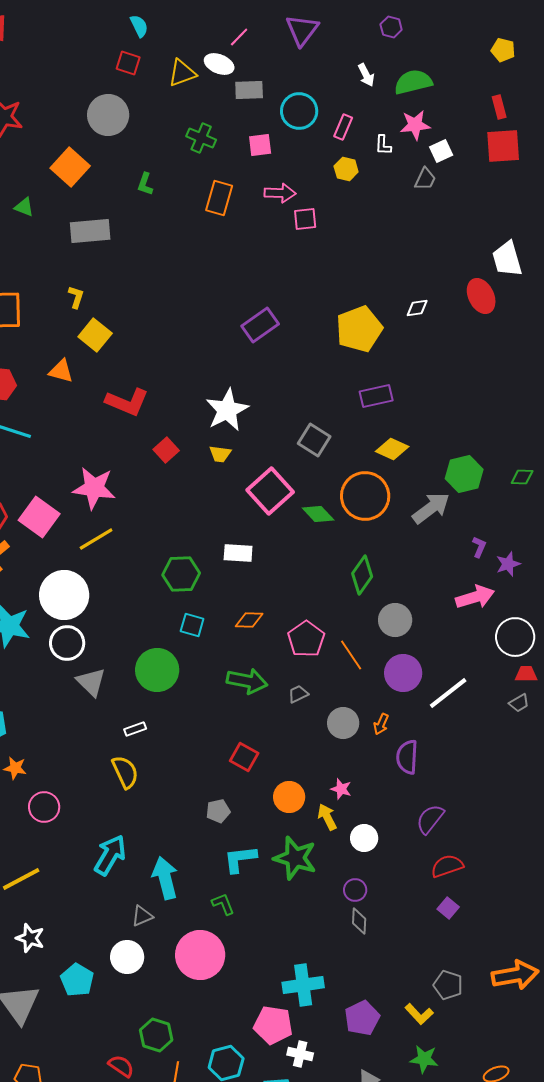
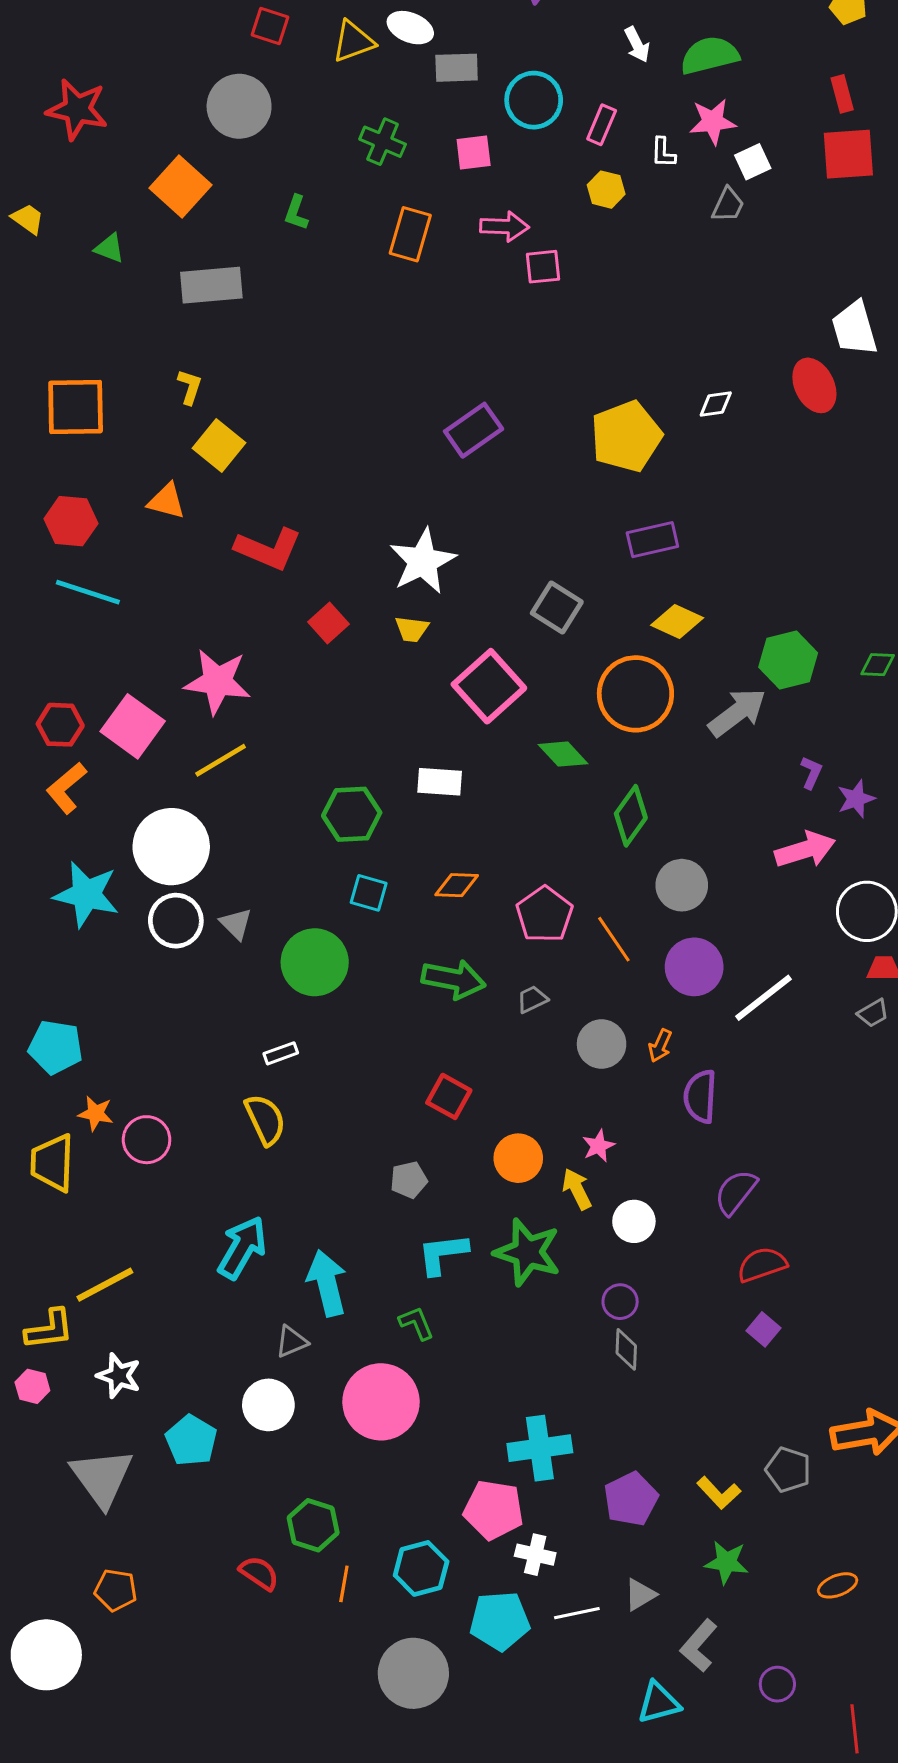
green diamond: (318, 514) -> (563, 754), moved
gray triangle: (91, 682) -> (236, 924), moved, size x0.7
pink star: (341, 789) -> (598, 1146), turned 30
pink circle: (44, 807) -> (147, 1140), moved
gray pentagon: (448, 985) -> (788, 1470), moved

